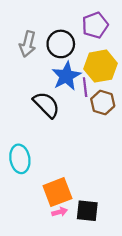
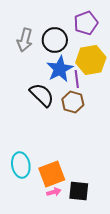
brown hexagon: (103, 103) -> (73, 102), moved
cyan ellipse: (20, 159) -> (21, 165), moved

